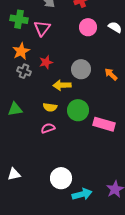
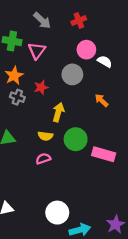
white semicircle: (115, 27) -> (105, 62), moved
gray circle: (81, 69) -> (72, 74), moved
orange arrow: (111, 74) -> (101, 100), moved
yellow arrow: (62, 85) -> (58, 112), turned 108

